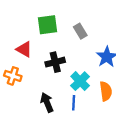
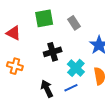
red triangle: (24, 49) -> (13, 33), moved
blue line: (74, 103) -> (71, 88), turned 64

